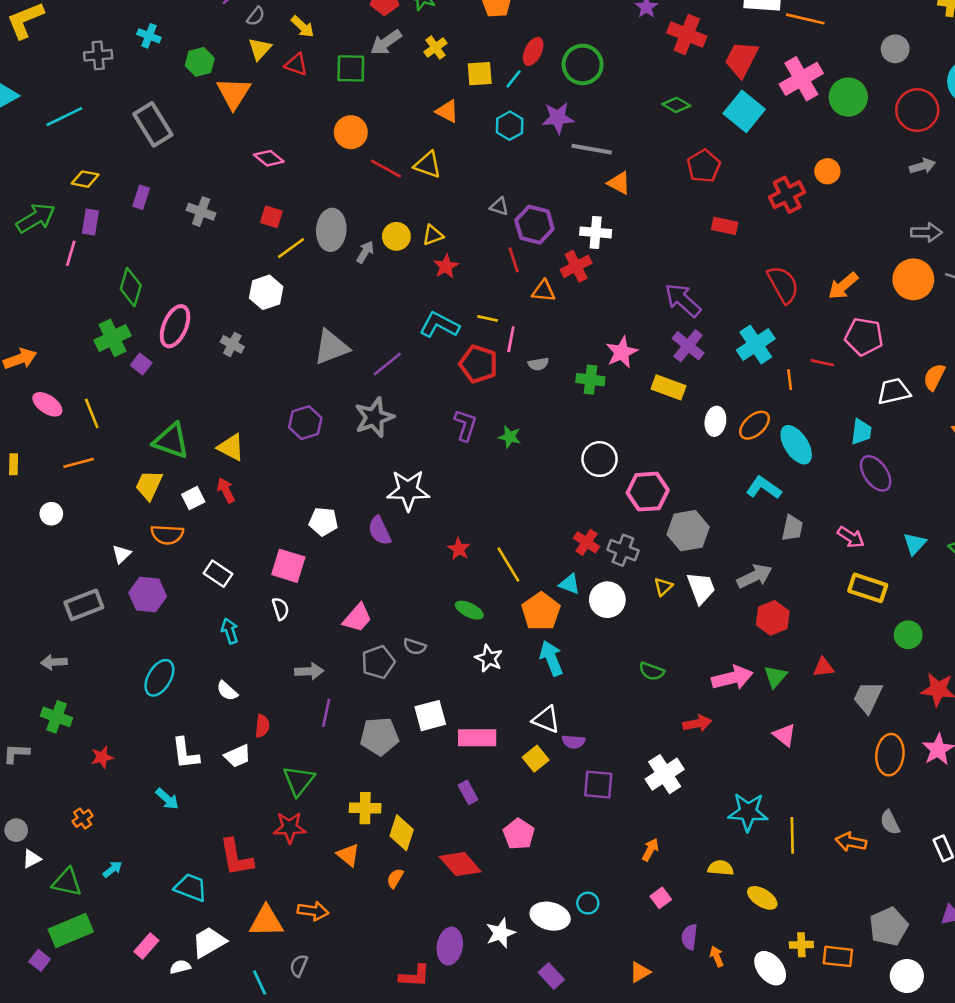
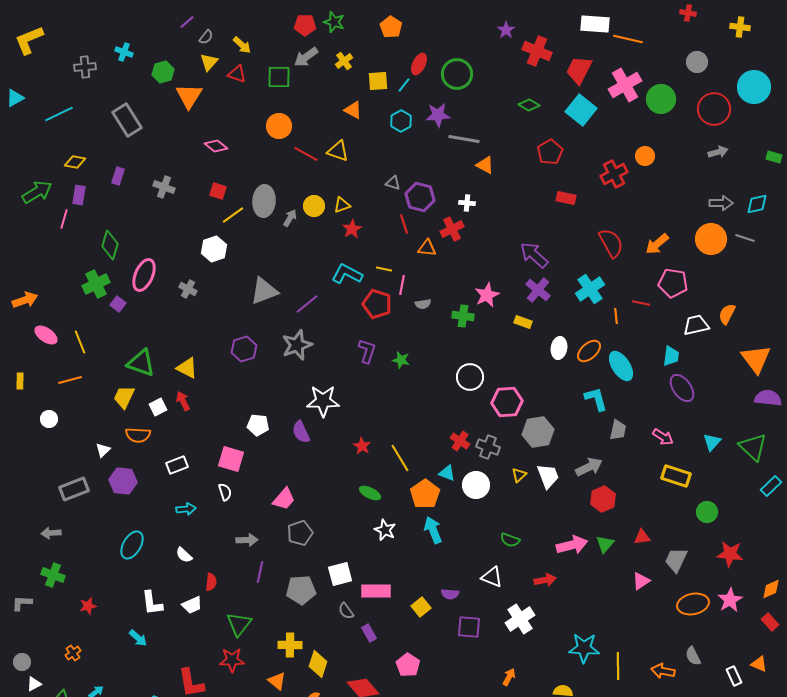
white cross: (596, 232) -> (467, 203), size x0.7
yellow rectangle: (669, 387) -> (523, 322), size x0.7
cyan L-shape: (764, 488) -> (596, 399), turned 40
white rectangle: (218, 574) -> (177, 465), turned -55
cyan arrow: (230, 631) -> (186, 509), turned 102
gray semicircle: (415, 647) -> (346, 611), moved, turned 36
white triangle: (546, 719) -> (492, 577), moved
pink triangle: (784, 735) -> (641, 581), moved, turned 48
orange ellipse: (890, 755) -> (693, 604), turned 72

